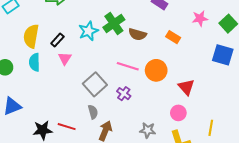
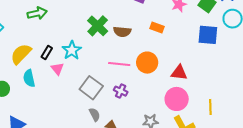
cyan star: (88, 31) -> (72, 50), moved
yellow semicircle: (31, 36) -> (21, 54), turned 45
red triangle: (186, 87) -> (179, 73), turned -30
pink circle: (178, 113) -> (177, 99), size x1.5

